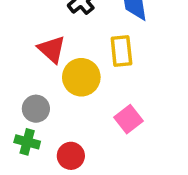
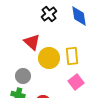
yellow rectangle: (121, 51) -> (72, 56), moved

